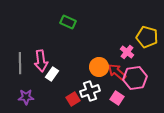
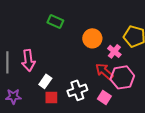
orange circle: (99, 67) -> (92, 38), moved
white rectangle: (52, 74) -> (45, 81), moved
red square: (73, 99) -> (51, 97), moved, turned 32

